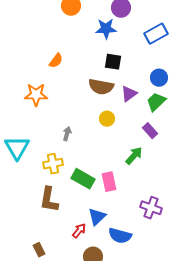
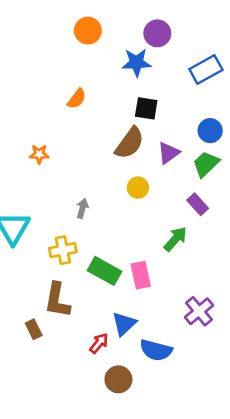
orange semicircle: (56, 61) -> (77, 99), moved
brown semicircle: (101, 87) -> (130, 143), turned -65
orange star: (36, 95) -> (39, 154), size x0.6
purple cross: (151, 208) -> (199, 311), turned 30
brown rectangle: (39, 250) -> (34, 329), moved

